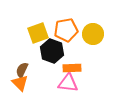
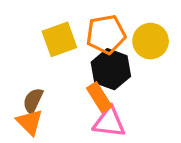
black hexagon: (52, 51) -> (111, 69), moved
orange rectangle: (72, 68) -> (99, 97), moved, turned 60

